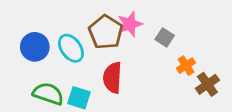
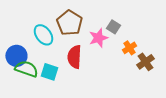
pink star: (130, 24) -> (98, 38), moved
blue circle: (35, 47) -> (16, 56), moved

